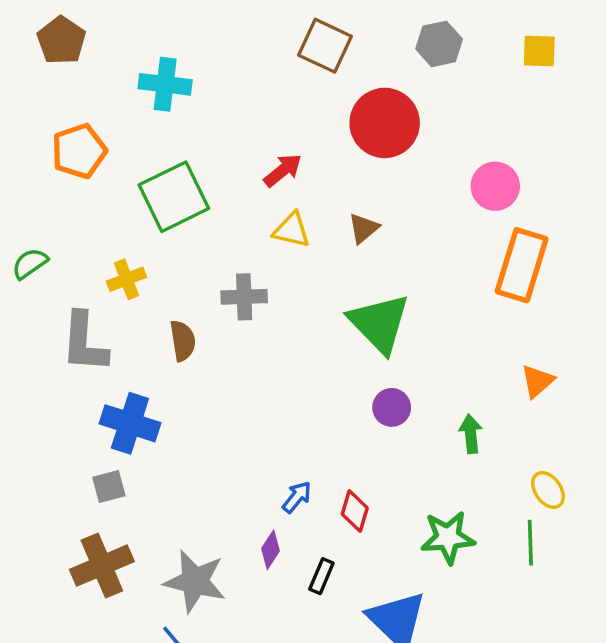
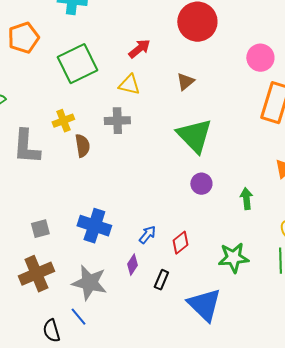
yellow triangle: (292, 230) -> (129, 85), moved
yellow cross: (126, 279) -> (63, 121), moved
blue cross: (130, 423) -> (94, 226), moved
red diamond: (355, 511) -> (180, 243), turned 35

